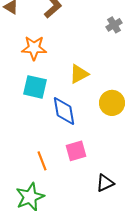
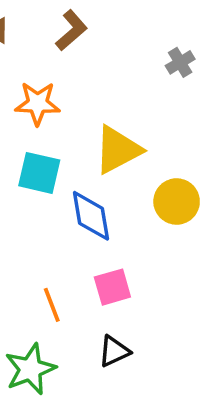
yellow triangle: (79, 74) -> (118, 150), size x1.4
black triangle: (105, 183) -> (114, 351), moved

